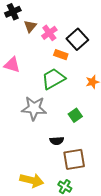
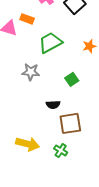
orange rectangle: (61, 55) -> (27, 19), moved
gray star: (34, 108) -> (31, 72), size x0.7

